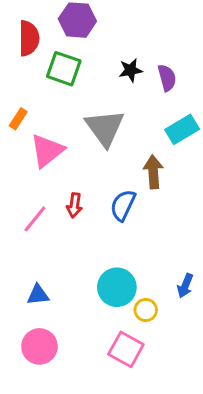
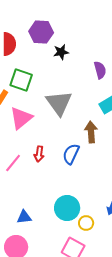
green square: (64, 69) -> (21, 80), moved
black star: (131, 70) -> (61, 52), moved
blue triangle: (38, 295) -> (24, 217), moved

